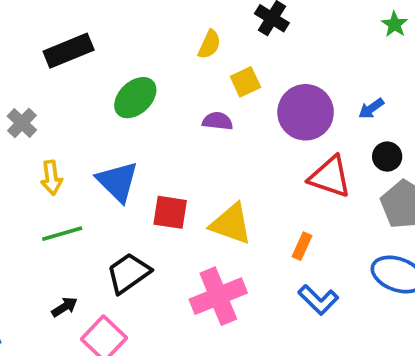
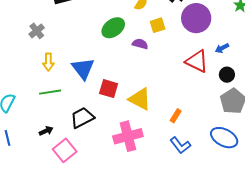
green ellipse: (135, 98) -> (113, 28), moved
purple circle: (306, 112) -> (196, 18), moved
red triangle: (330, 177) -> (197, 61), moved

